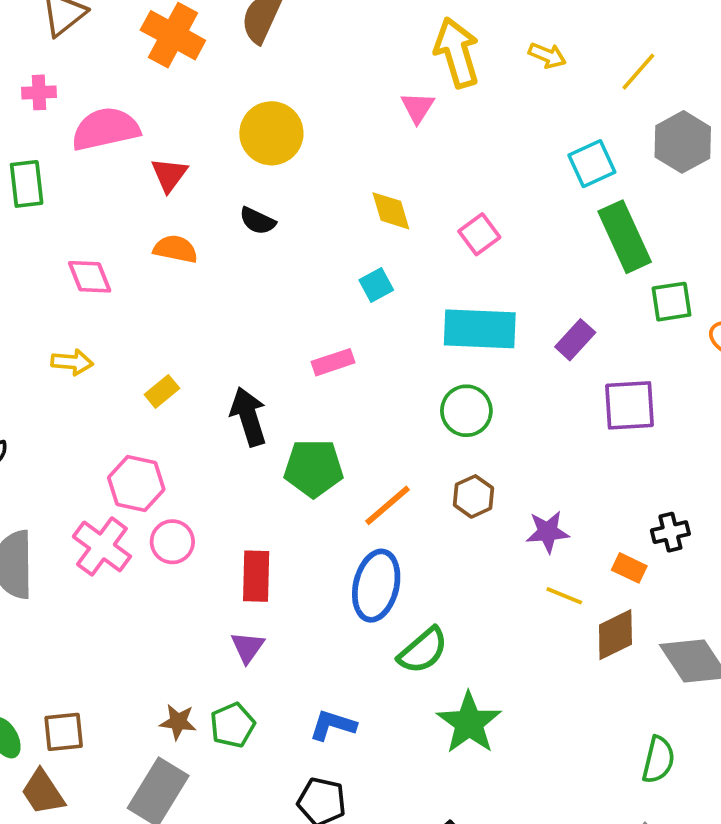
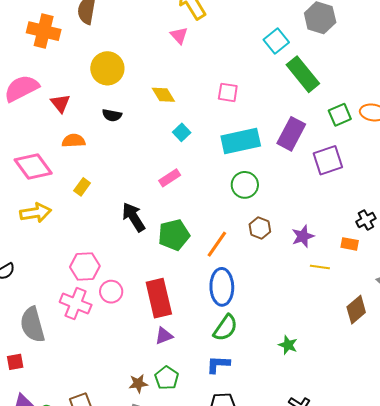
yellow diamond: (391, 211) -> (163, 95), moved
pink square: (479, 234) -> (228, 92), turned -30
pink diamond: (90, 277) -> (33, 166), size x1.5
green square: (671, 302) -> (340, 115), moved
purple rectangle: (575, 340) -> (291, 134), size x1.5
yellow arrow: (72, 362) -> (36, 213), size x1.4
yellow rectangle: (162, 391) -> (82, 187), moved
red rectangle: (256, 576) -> (159, 298), size x1.4
brown diamond: (615, 635) -> (356, 310), moved
purple triangle: (247, 647) -> (164, 336), turned 48
green semicircle: (423, 651) -> (225, 328), moved
green star: (469, 723) -> (288, 345), size x0.6

